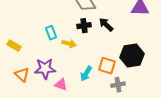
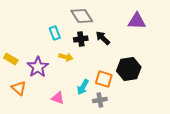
cyan rectangle: (51, 33) -> (55, 33), moved
purple star: (45, 69) -> (38, 67), moved, turned -30
gray cross: (118, 85) -> (100, 100), moved

